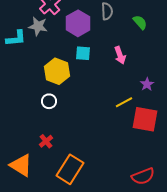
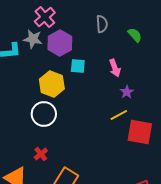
purple hexagon: (78, 23) -> (60, 43), moved
purple star: (147, 84) -> (127, 92), moved
white circle: (49, 101) -> (44, 114), size x1.6

